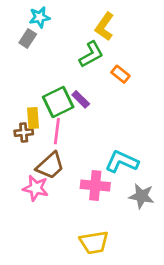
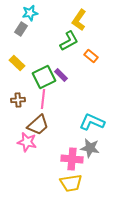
yellow rectangle: (33, 118) -> (17, 63), moved, turned -42
pink cross: (95, 186) -> (72, 159), moved
gray star: (142, 196) -> (90, 148), moved

